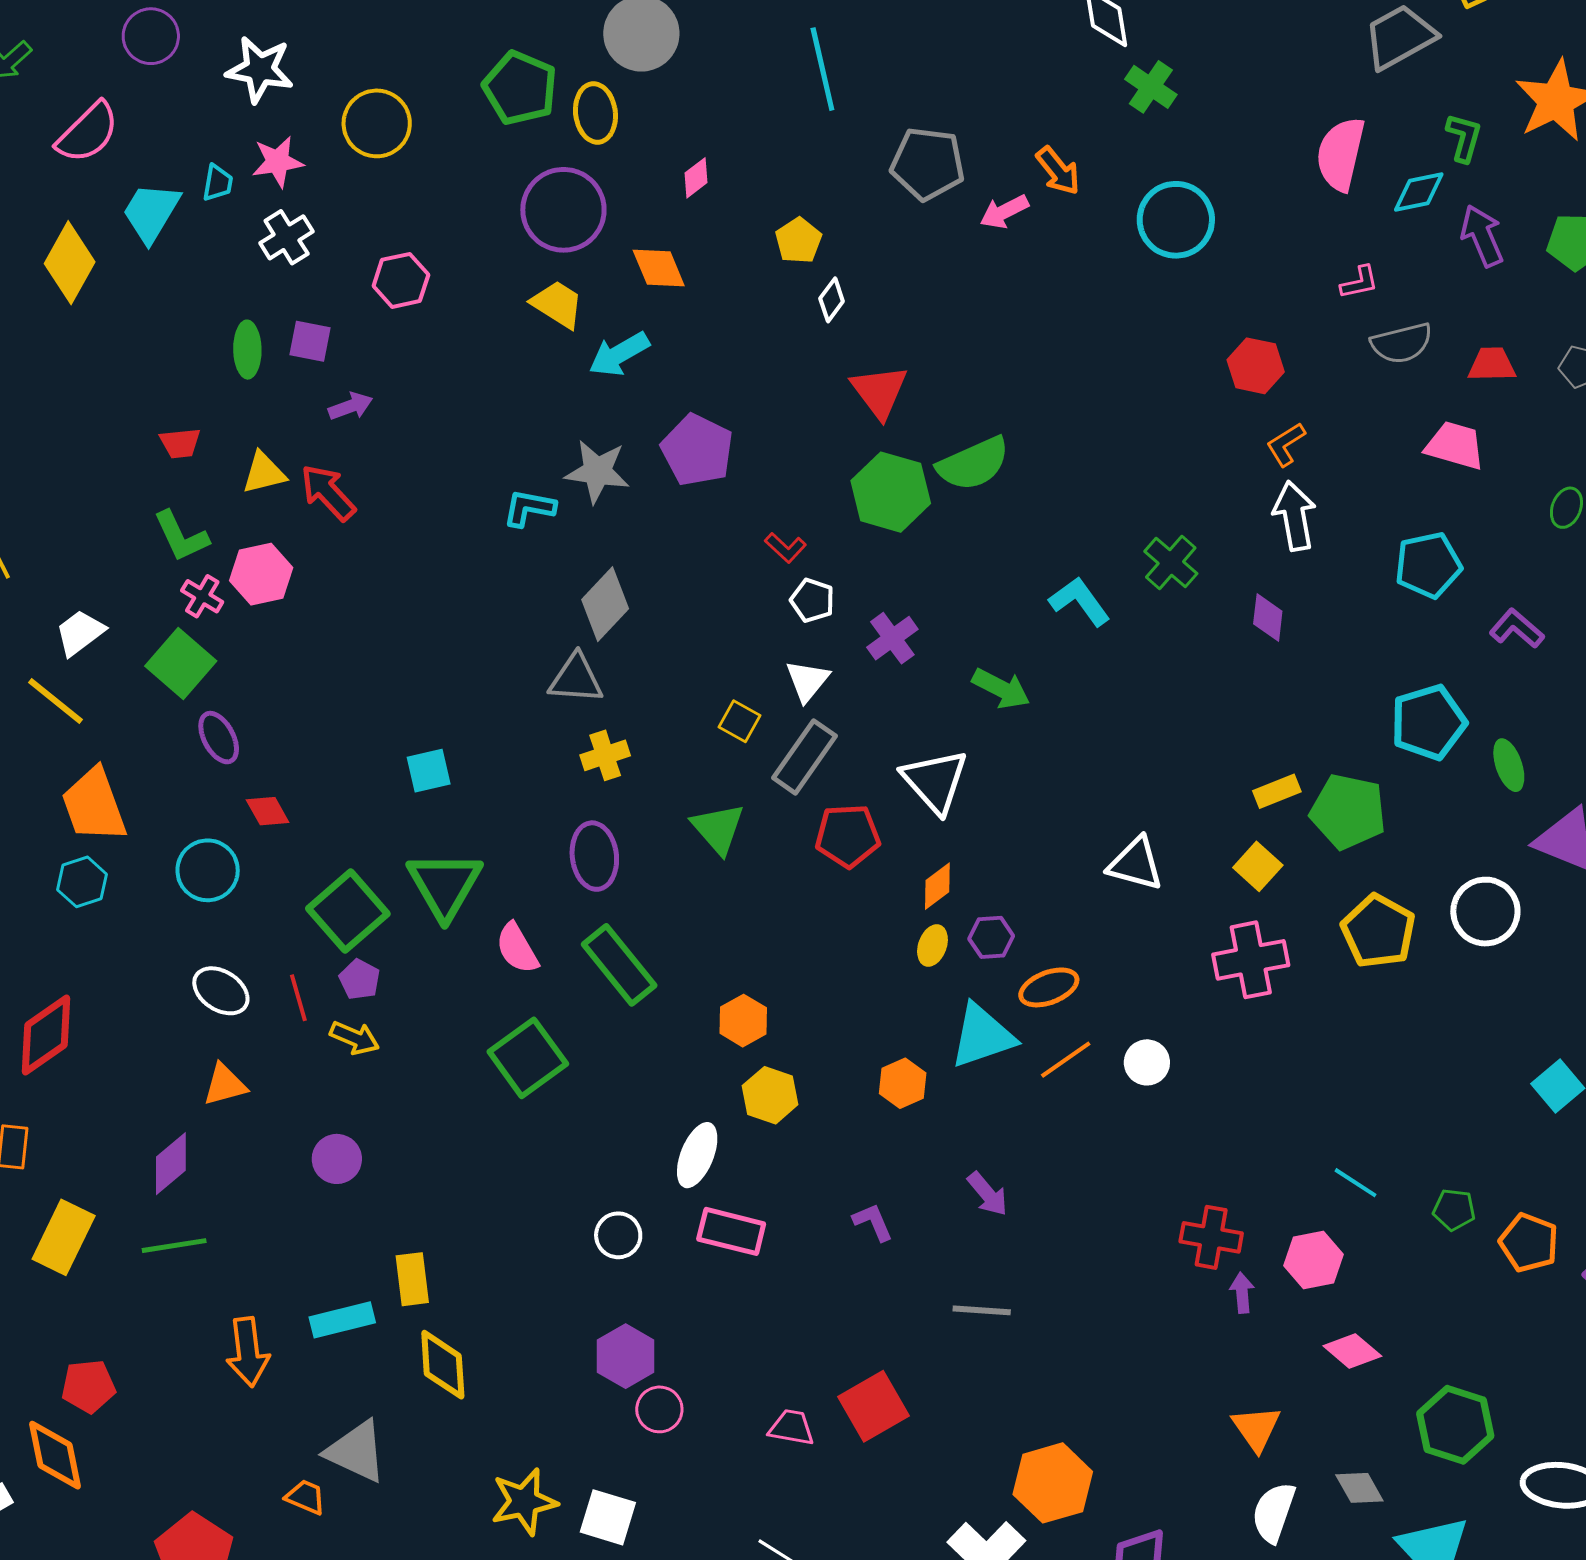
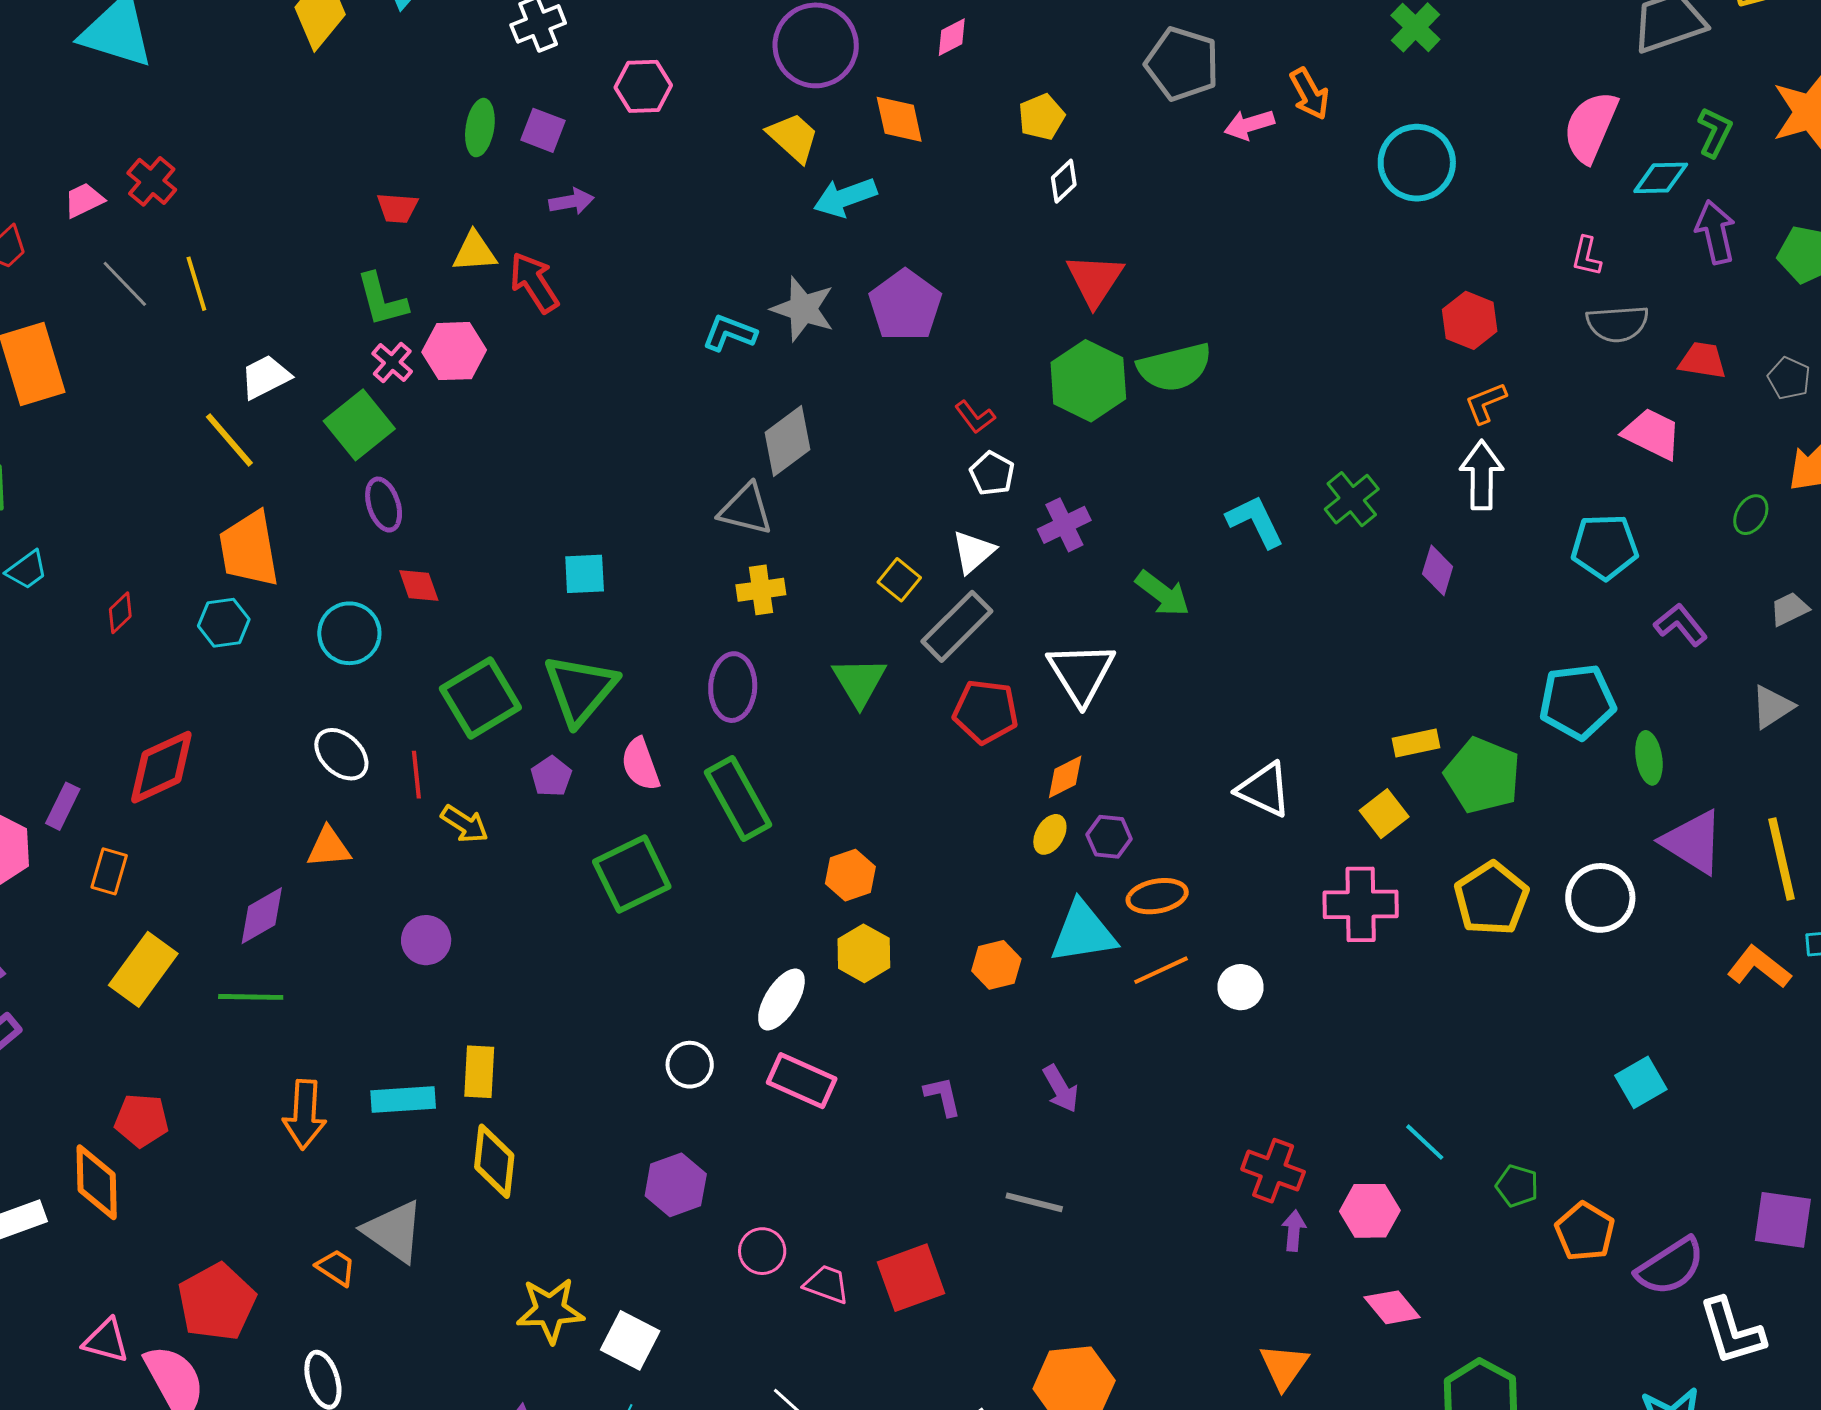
pink L-shape: (1359, 282) -> (1586, 256), turned 105
purple pentagon: (359, 980) -> (551, 776), moved
pink circle: (659, 1409) -> (762, 1251), moved

